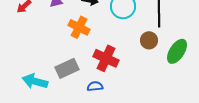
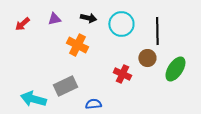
red cross: (106, 58) -> (122, 74), moved, size x0.7

